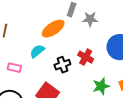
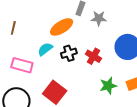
black cross: (62, 65) -> (69, 53), moved
pink rectangle: (14, 68) -> (22, 65), size x1.5

